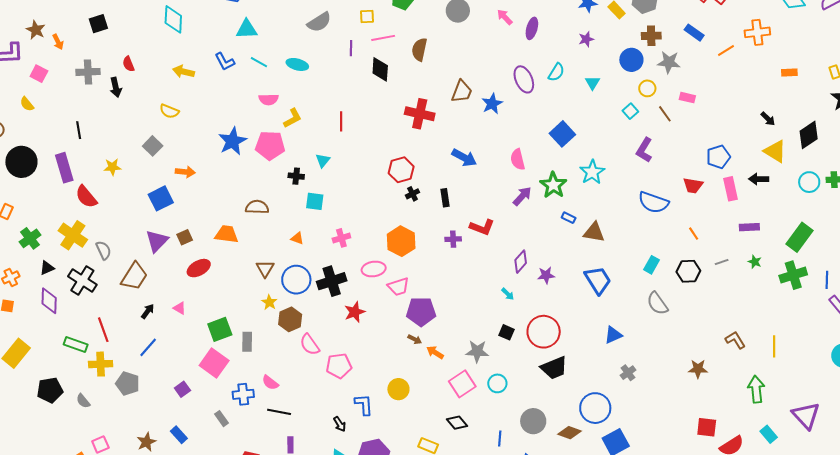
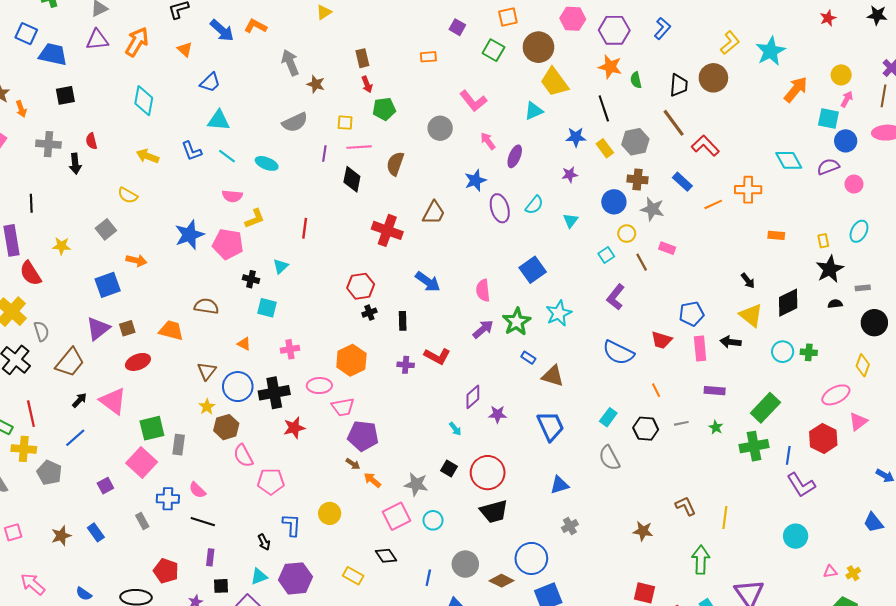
blue star: (492, 104) -> (475, 180), moved
pink triangle: (180, 308) -> (113, 401), size x2.0

